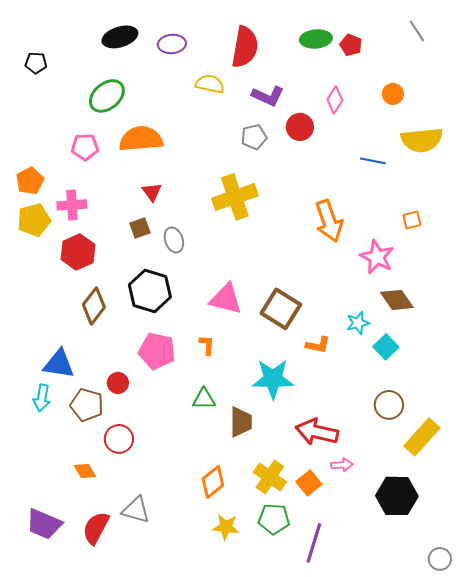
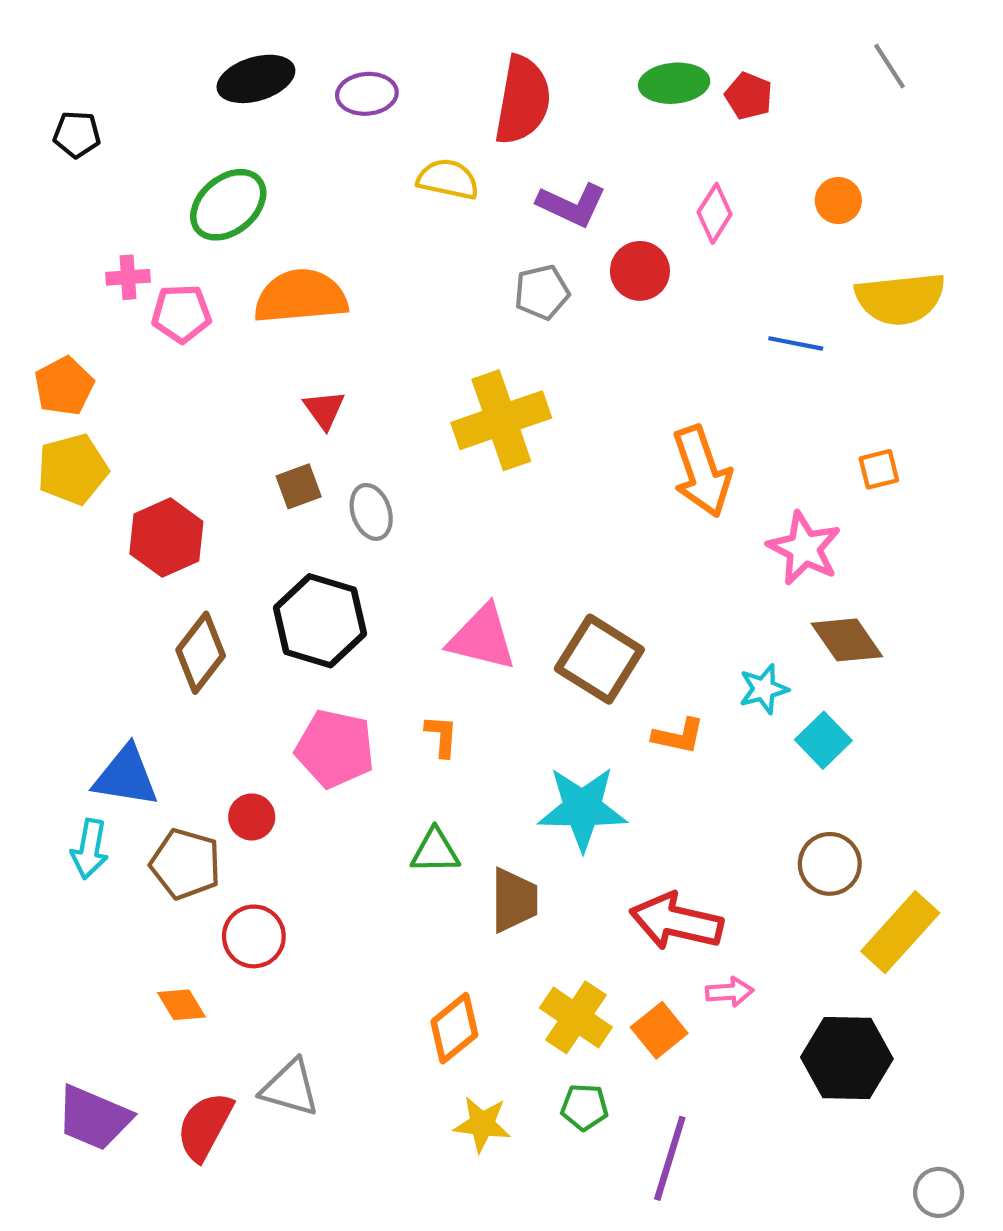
pink cross: (72, 205) -> (128, 277), moved, size x0.7
green pentagon: (274, 519) -> (584, 1107), size x0.7

